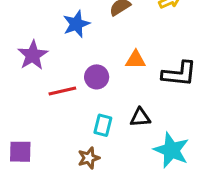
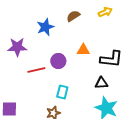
purple star: (33, 55) -> (17, 47), turned 30
black triangle: (140, 117) -> (101, 83), moved

